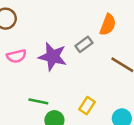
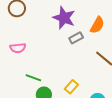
pink semicircle: (16, 56) -> (18, 48), moved
purple star: (53, 57) -> (64, 18), moved

